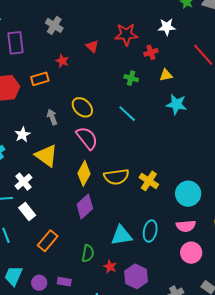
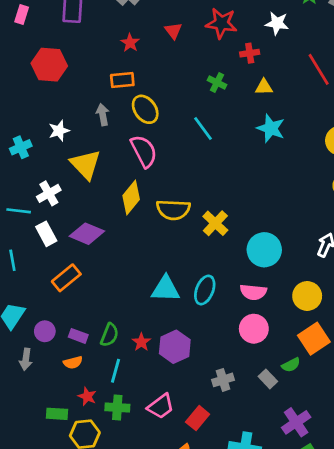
orange rectangle: (40, 79) -> (122, 80), moved
purple diamond: (85, 207) -> (87, 234), moved, turned 55
green semicircle: (88, 253) -> (110, 335), moved
red star: (110, 267) -> (141, 342), moved

